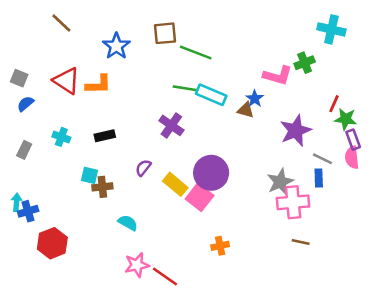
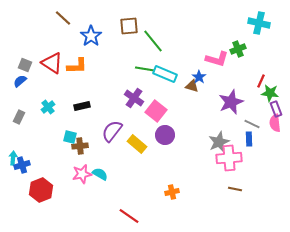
brown line: (61, 23) -> (63, 18), moved
green line: (196, 52) -> (153, 41), turned 30
gray square: (19, 78) -> (25, 65), moved
cyan cross: (61, 137) -> (48, 107), turned 32
purple semicircle: (143, 168) -> (112, 131), size x1.6
purple circle: (211, 173) -> (165, 135), size x0.7
pink square: (200, 197) -> (156, 111), moved
pink star: (137, 265) -> (82, 174), moved

